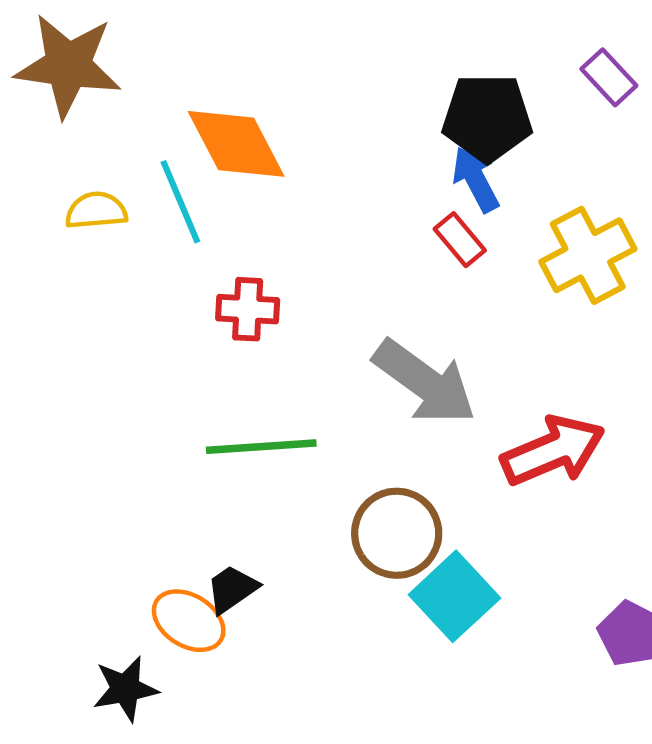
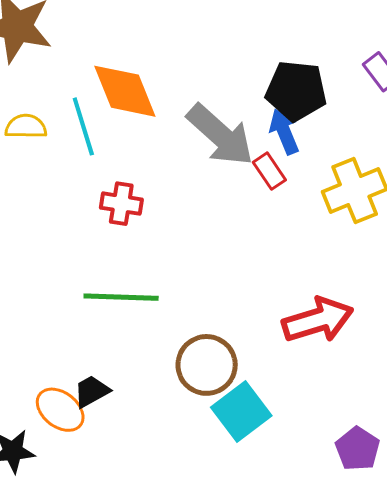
gray arrow: (425, 382) -> (220, 135), moved

